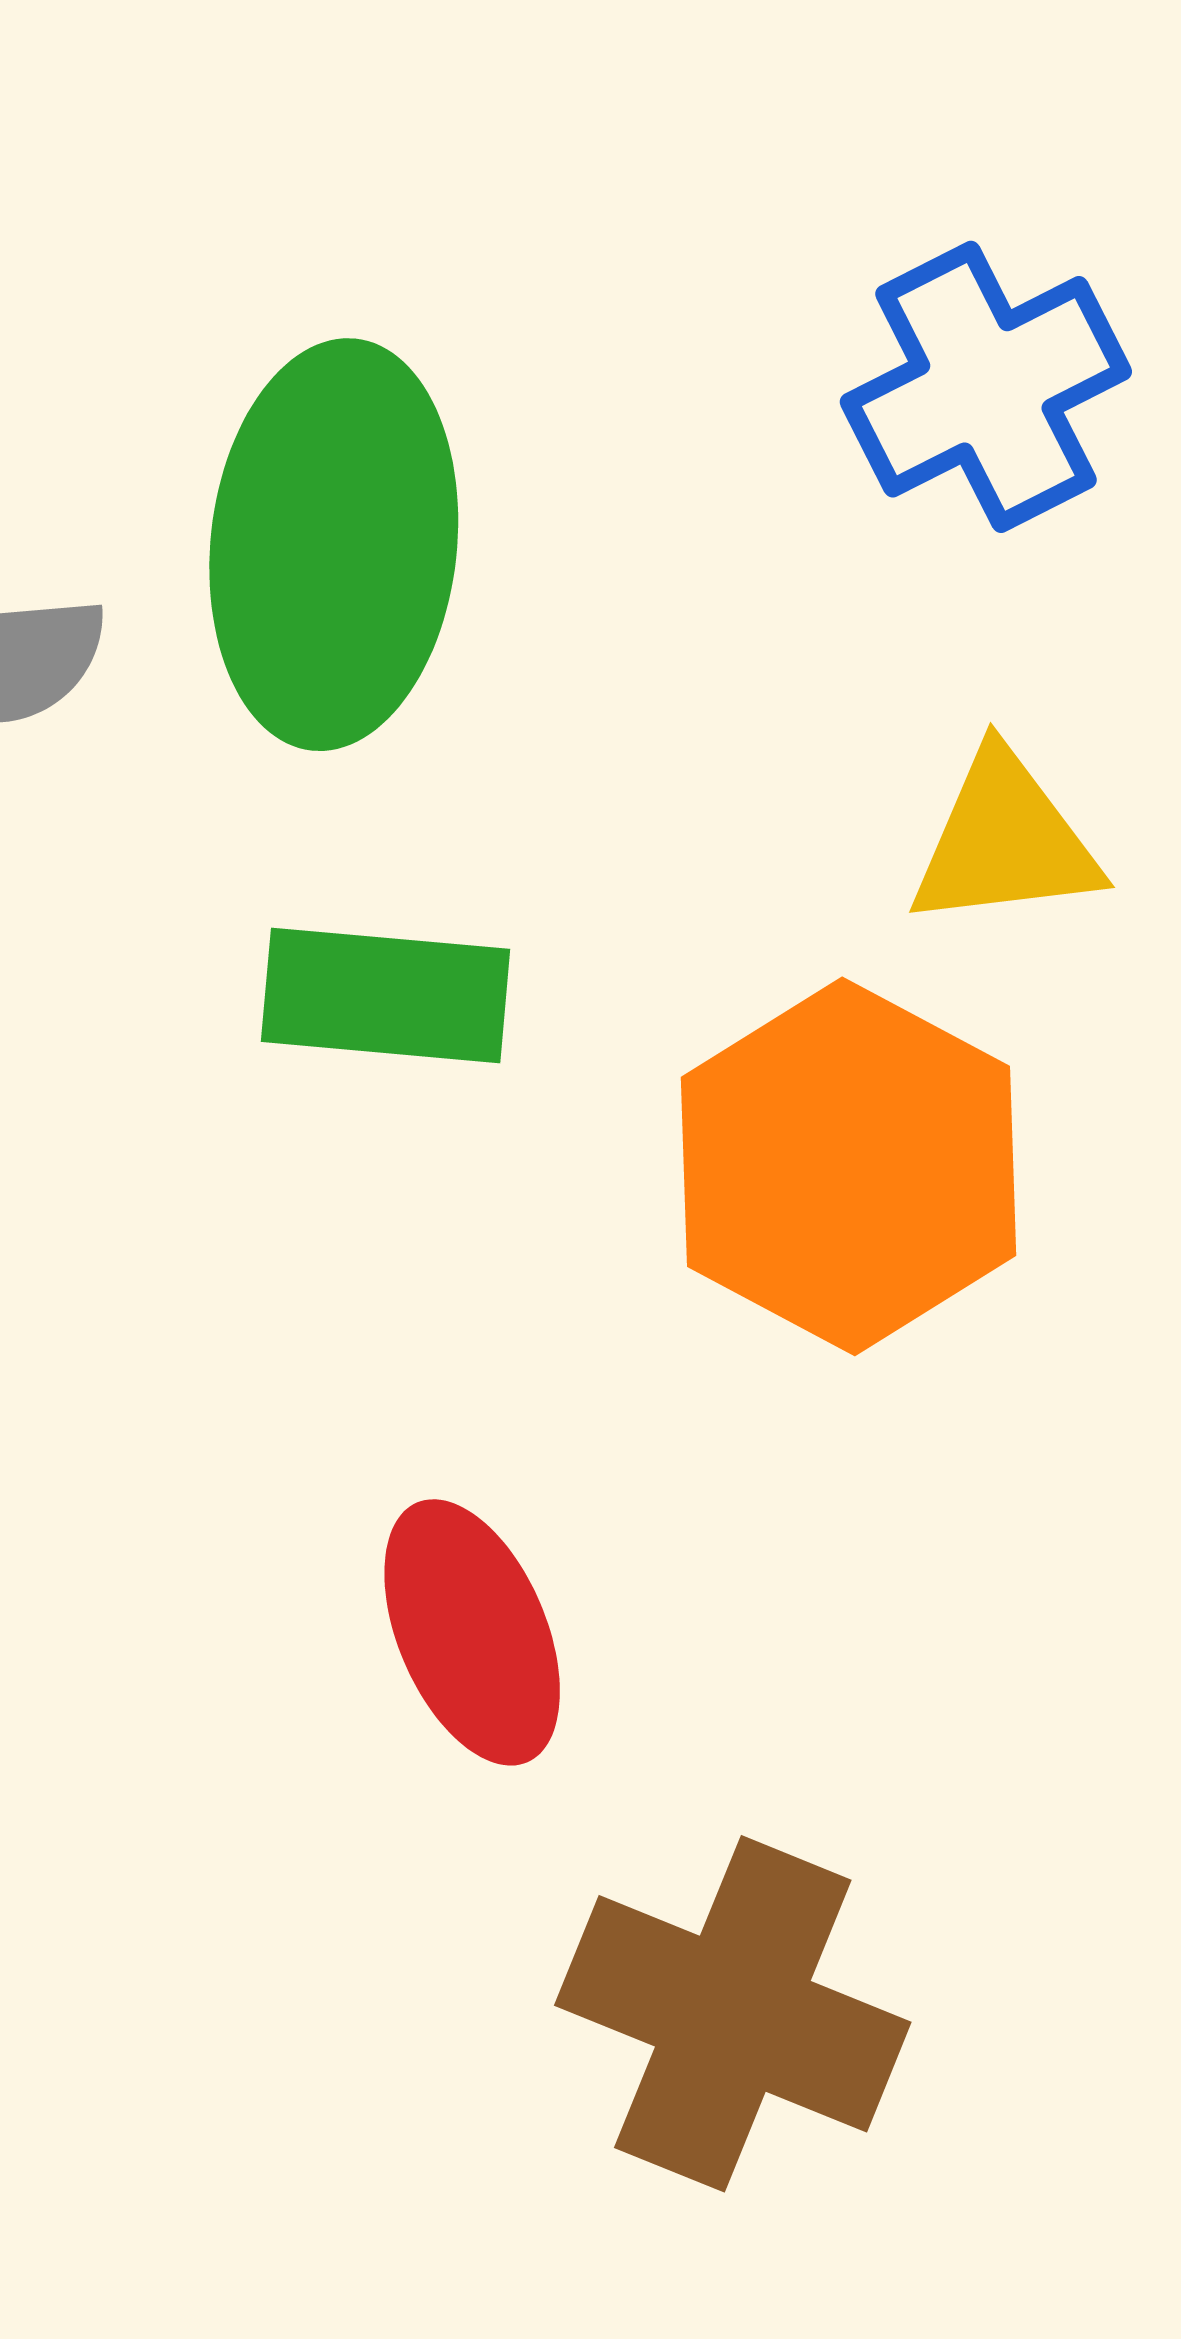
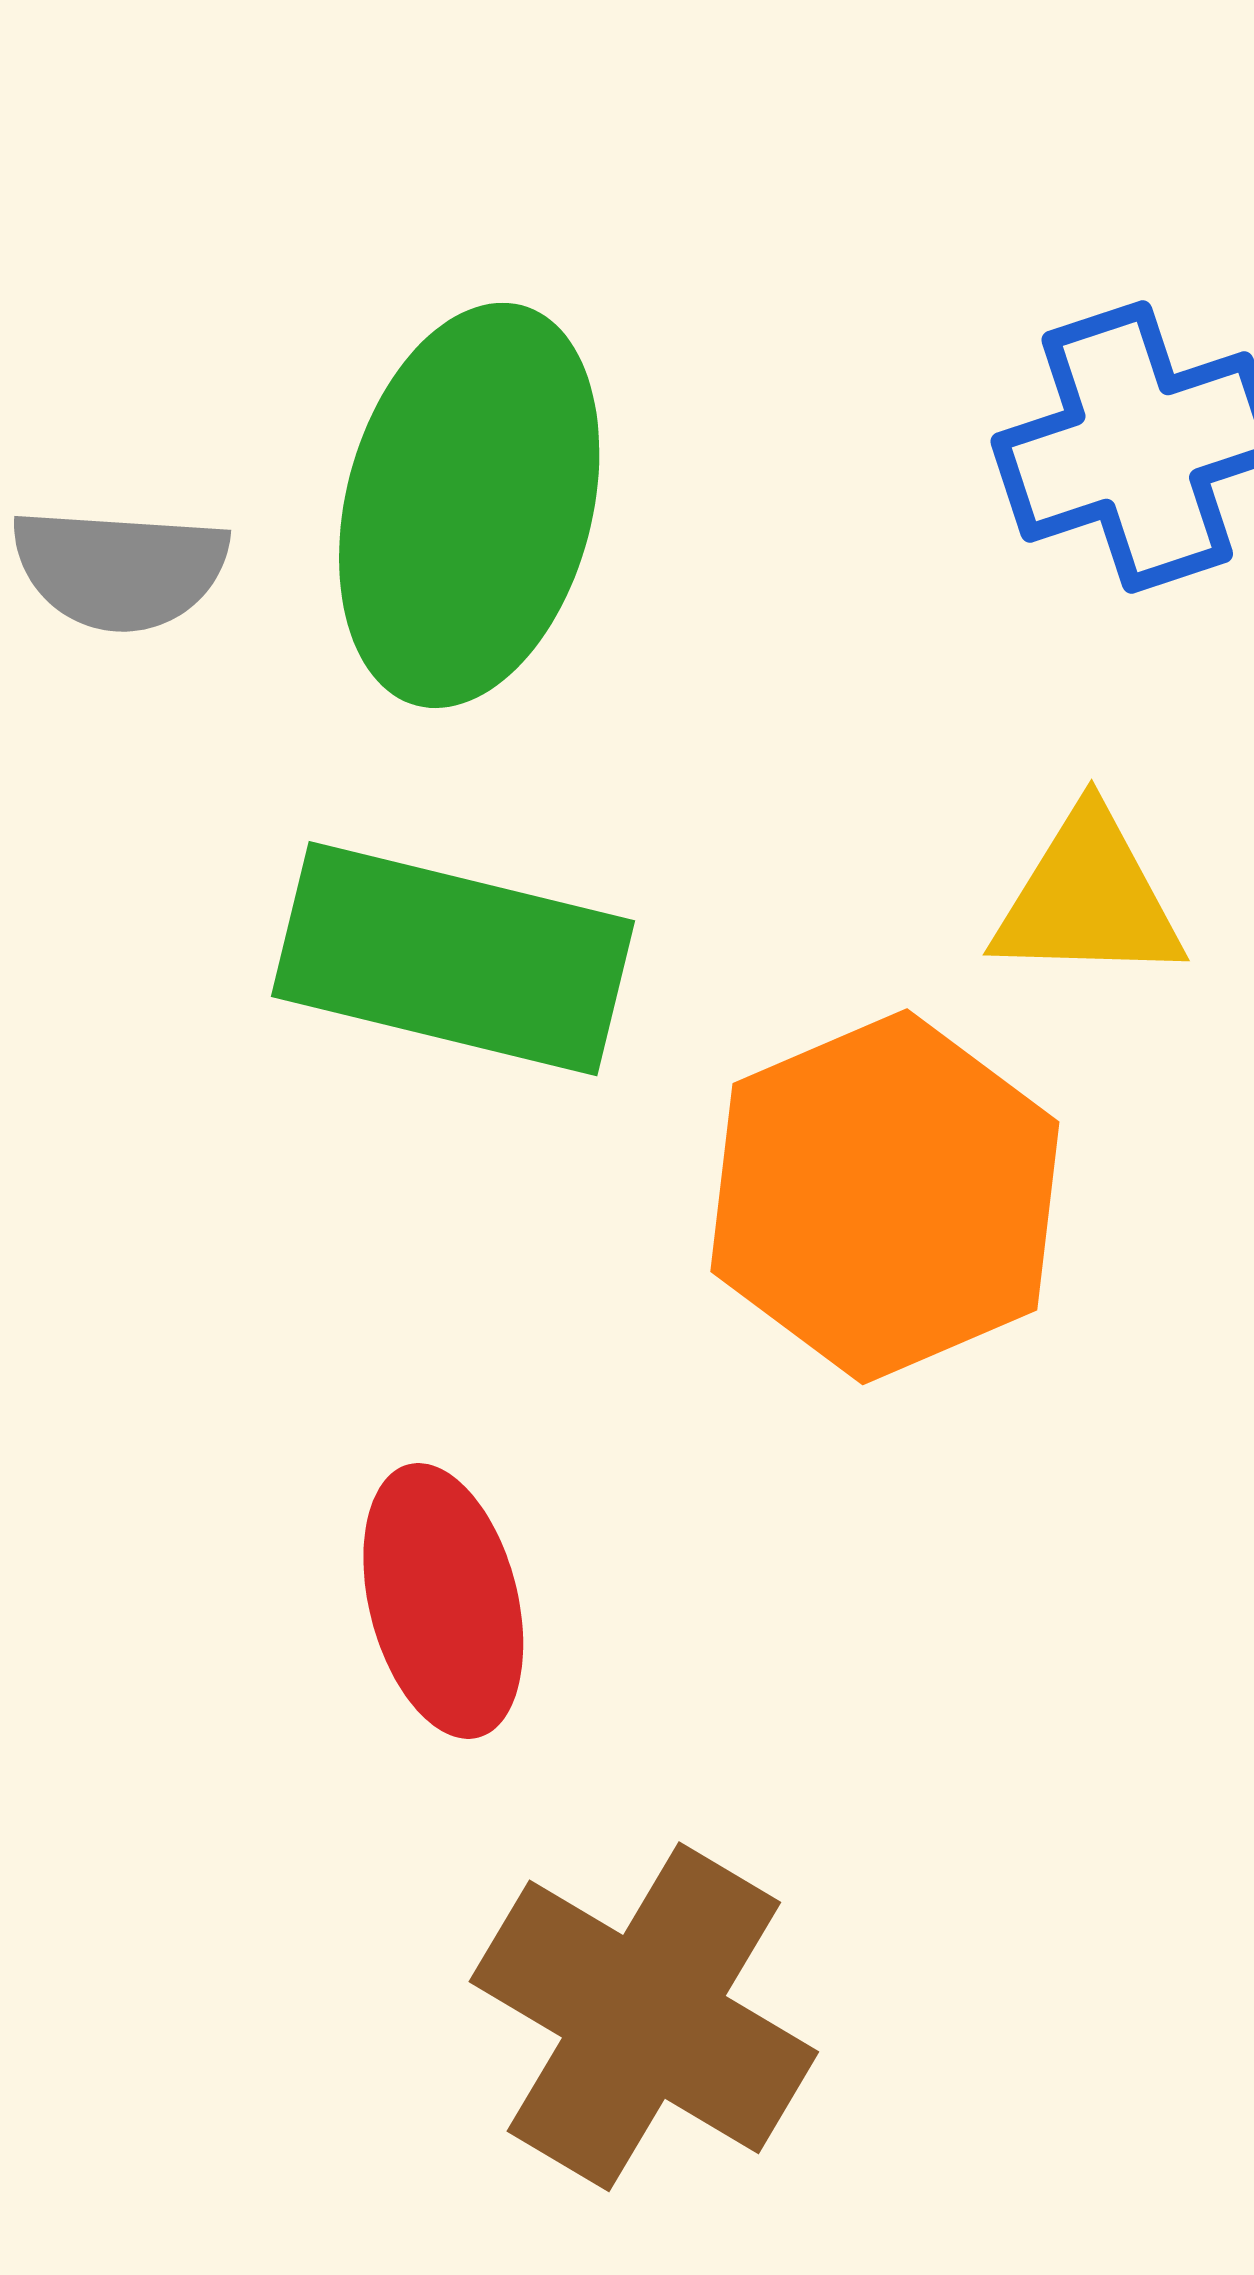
green rectangle: (386, 995) -> (453, 959), size x1.4

